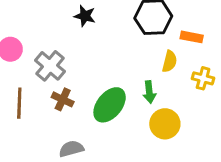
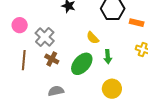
yellow semicircle: (170, 61) -> (93, 38), moved, turned 120
yellow circle: (165, 124) -> (112, 89), moved

